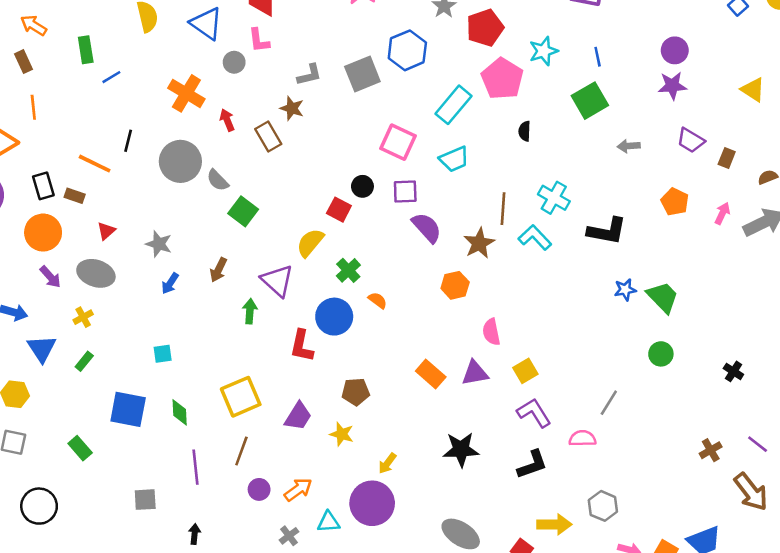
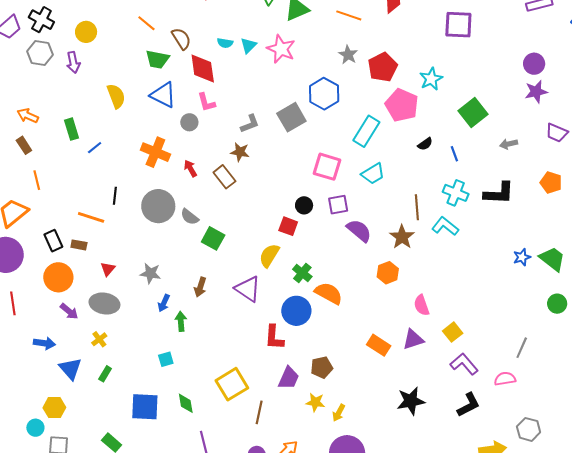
blue line: (598, 57) -> (454, 154), moved
black semicircle: (524, 131) -> (425, 144), turned -119
black L-shape: (607, 231) -> (499, 193), moved
orange semicircle: (378, 300) -> (329, 293), size x1.8
green arrow: (250, 311) -> (181, 321), moved
purple trapezoid: (298, 416) -> (289, 378), moved
brown line: (241, 451) -> (259, 412), moved
yellow arrow: (387, 463) -> (339, 413), moved

